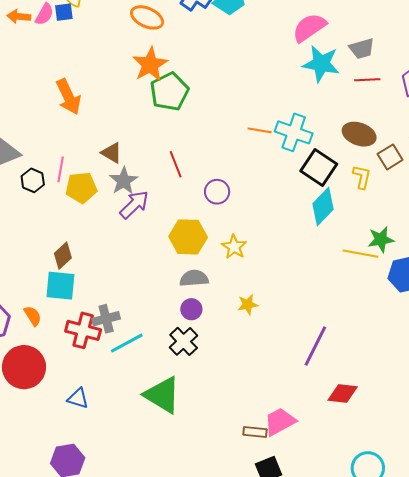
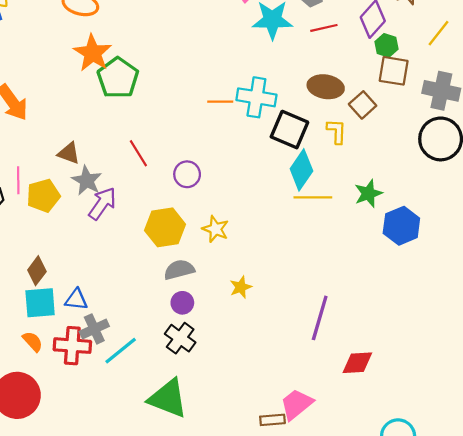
yellow line: (360, 254) -> (313, 197), moved
orange semicircle: (33, 316) -> (33, 341), moved
blue triangle: (78, 398) -> (76, 299), moved

